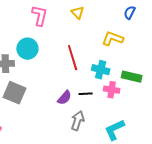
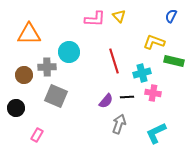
pink L-shape: (39, 16) -> (95, 19), moved, turned 80
cyan cross: (101, 70) -> (142, 73), turned -30
green rectangle: (132, 77) -> (174, 61), moved

